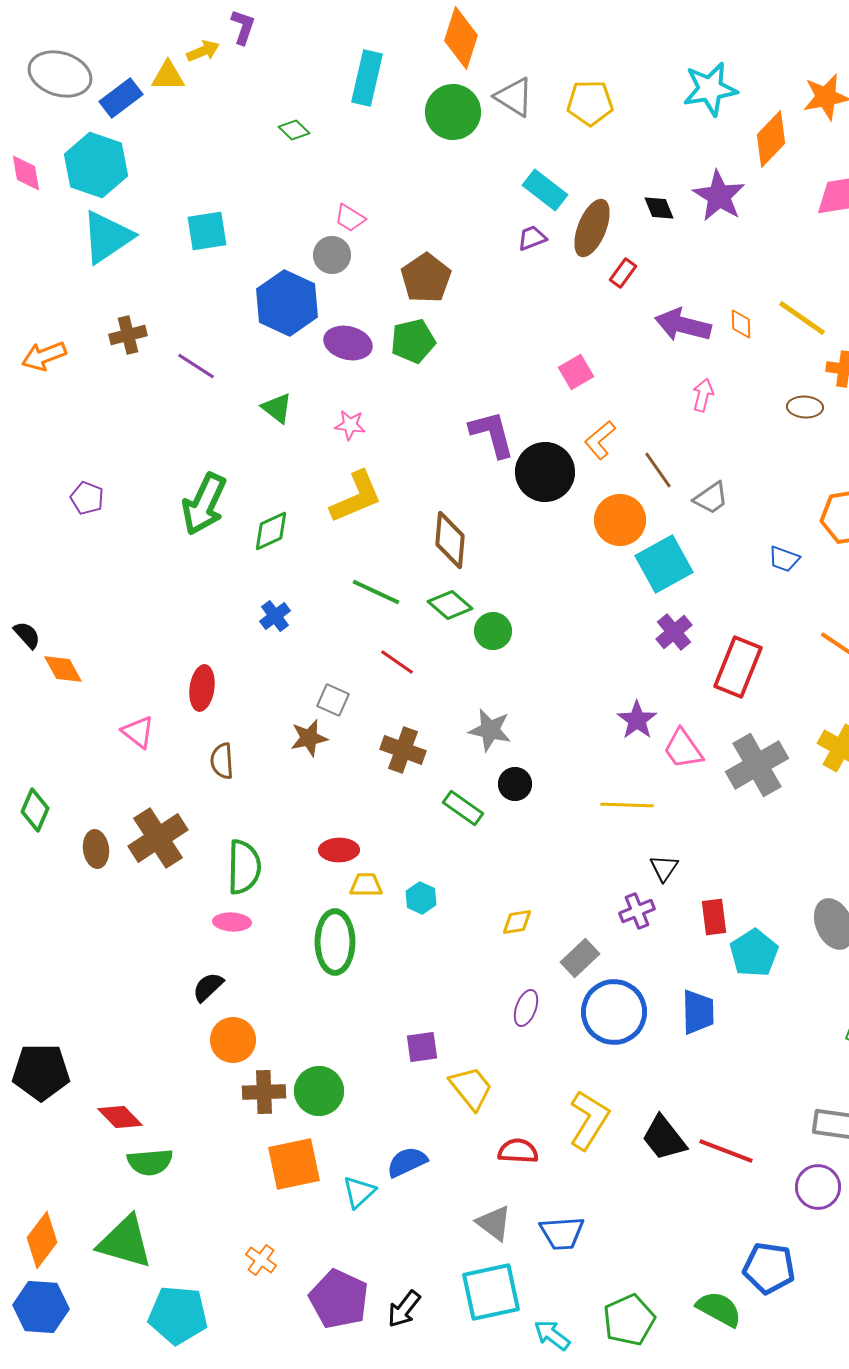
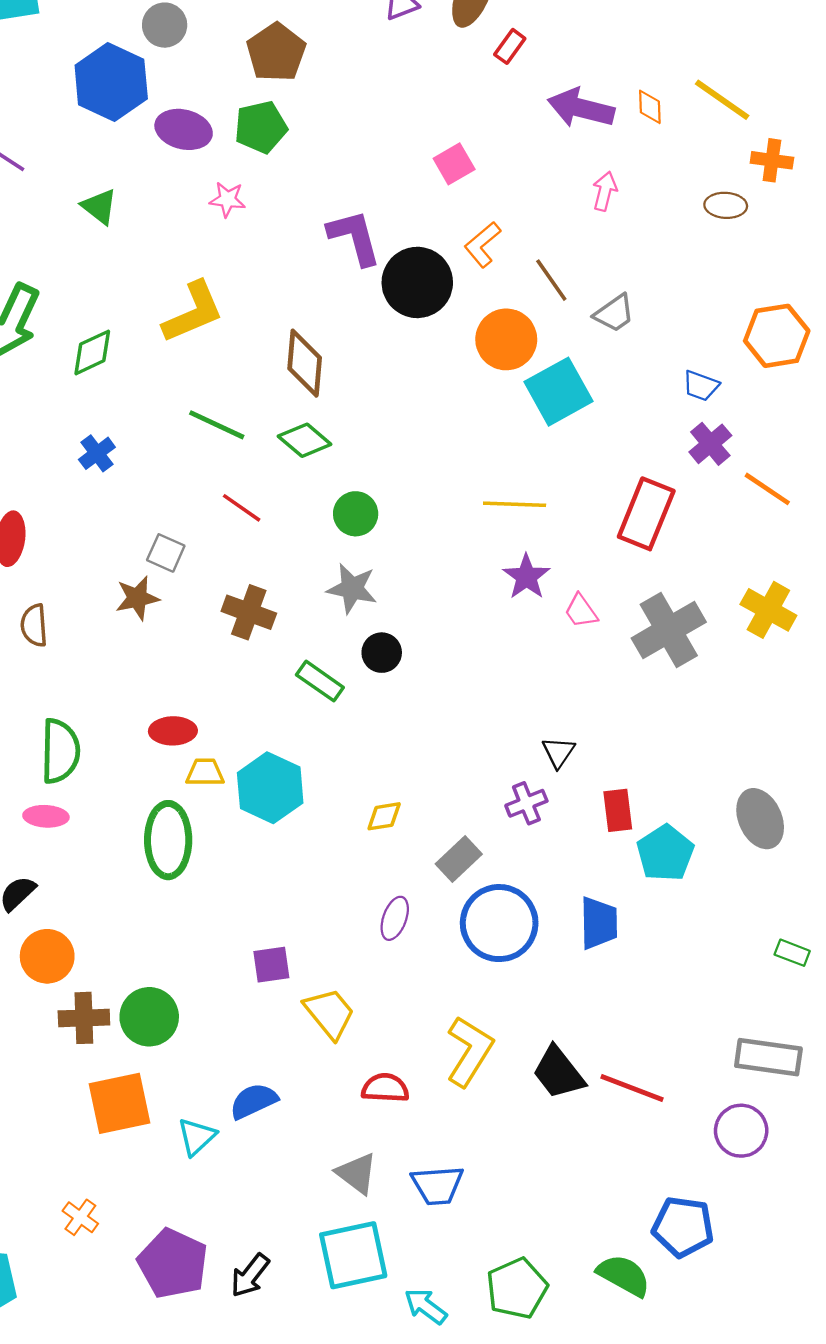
pink star: (350, 425) -> (227, 199), moved
green circle: (493, 631) -> (356, 514), moved
purple cross: (674, 632) -> (710, 444), moved
pink trapezoid: (683, 749) -> (581, 611), size x0.7
yellow line: (627, 805) -> (515, 504), moved
cyan hexagon: (421, 898) -> (270, 788), size x1.8

